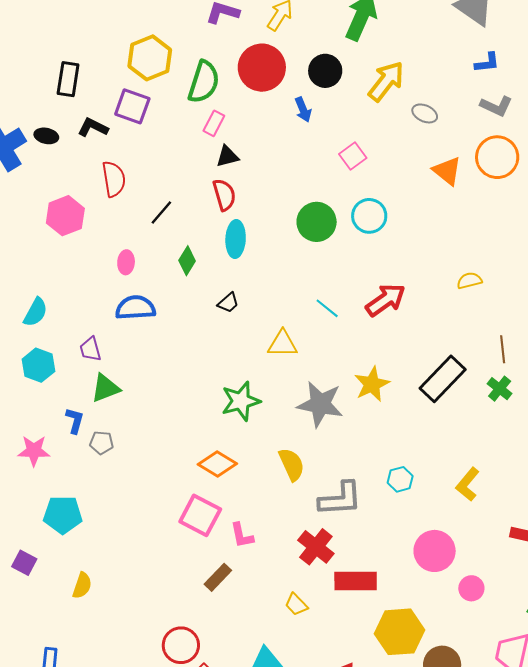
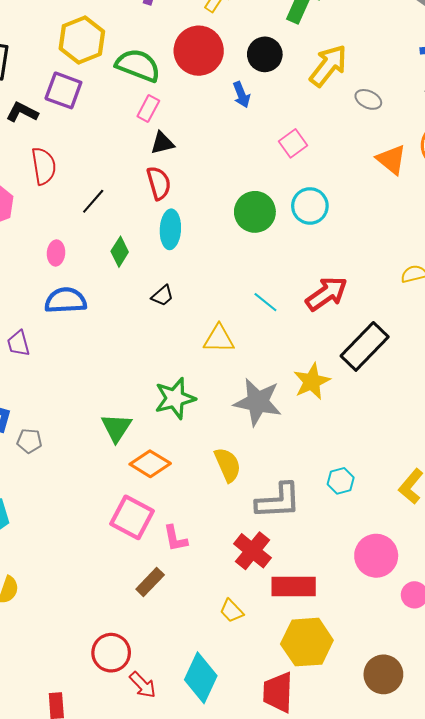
green semicircle: (204, 82) -> (138, 65), turned -87
black rectangle: (443, 379) -> (365, 346), moved
green triangle: (105, 388) -> (116, 428), moved, turned -36
yellow hexagon: (399, 632) -> (307, 642), moved

